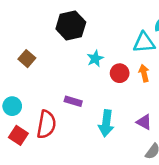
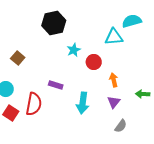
brown square: (27, 59) -> (18, 58), moved
orange arrow: (144, 73) -> (114, 80), moved
purple triangle: (144, 122) -> (114, 102), turned 40

